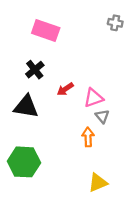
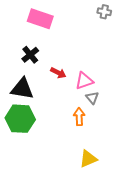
red arrow: (65, 89) -> (58, 73), turned -119
green hexagon: (24, 162) -> (20, 119), moved

